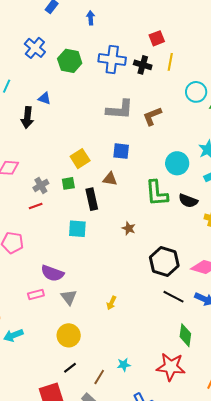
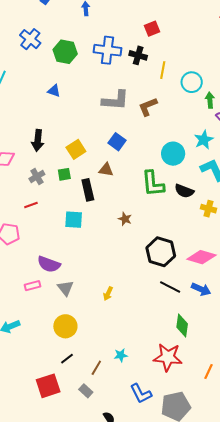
yellow line: (170, 62) -> (163, 70), moved
blue triangle: (44, 98) -> (54, 91), moved
black arrow: (27, 118) -> (38, 140), moved
blue square: (121, 151) -> (117, 142), turned 30
red line: (36, 206) -> (31, 205), moved

